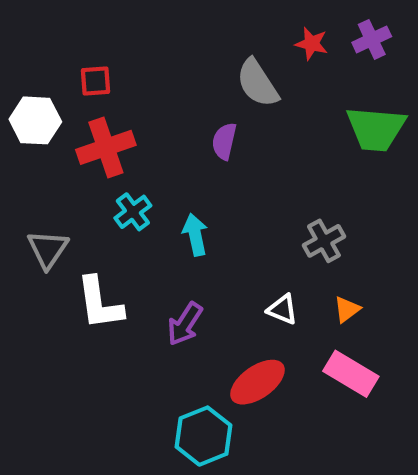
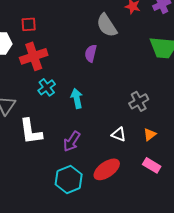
pink rectangle: (351, 374) -> (152, 165), size x0.7
cyan hexagon: (203, 436) -> (69, 179), moved

